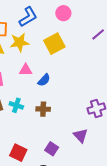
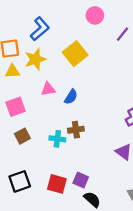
pink circle: (63, 13) -> (95, 15), moved
cyan cross: (16, 105) -> (57, 139), moved
purple square: (52, 149) -> (81, 180), moved

